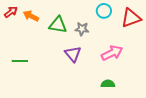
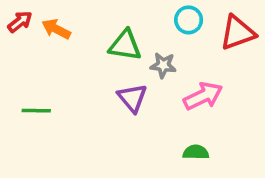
green triangle: (58, 25) -> (125, 45), moved
gray star: (82, 29) -> (163, 65), moved

